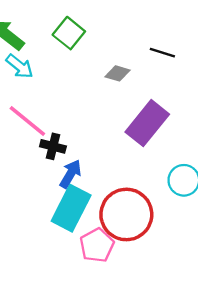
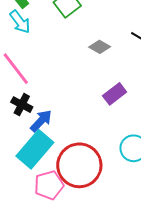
purple rectangle: (147, 123) -> (115, 94), size x0.6
black cross: (53, 146) -> (22, 105), moved

